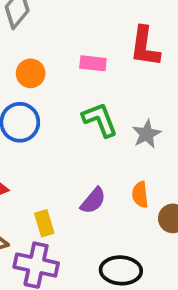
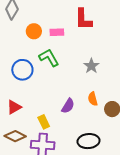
orange circle: (31, 73) -> (34, 31), moved
green L-shape: (100, 120) -> (49, 58), moved

